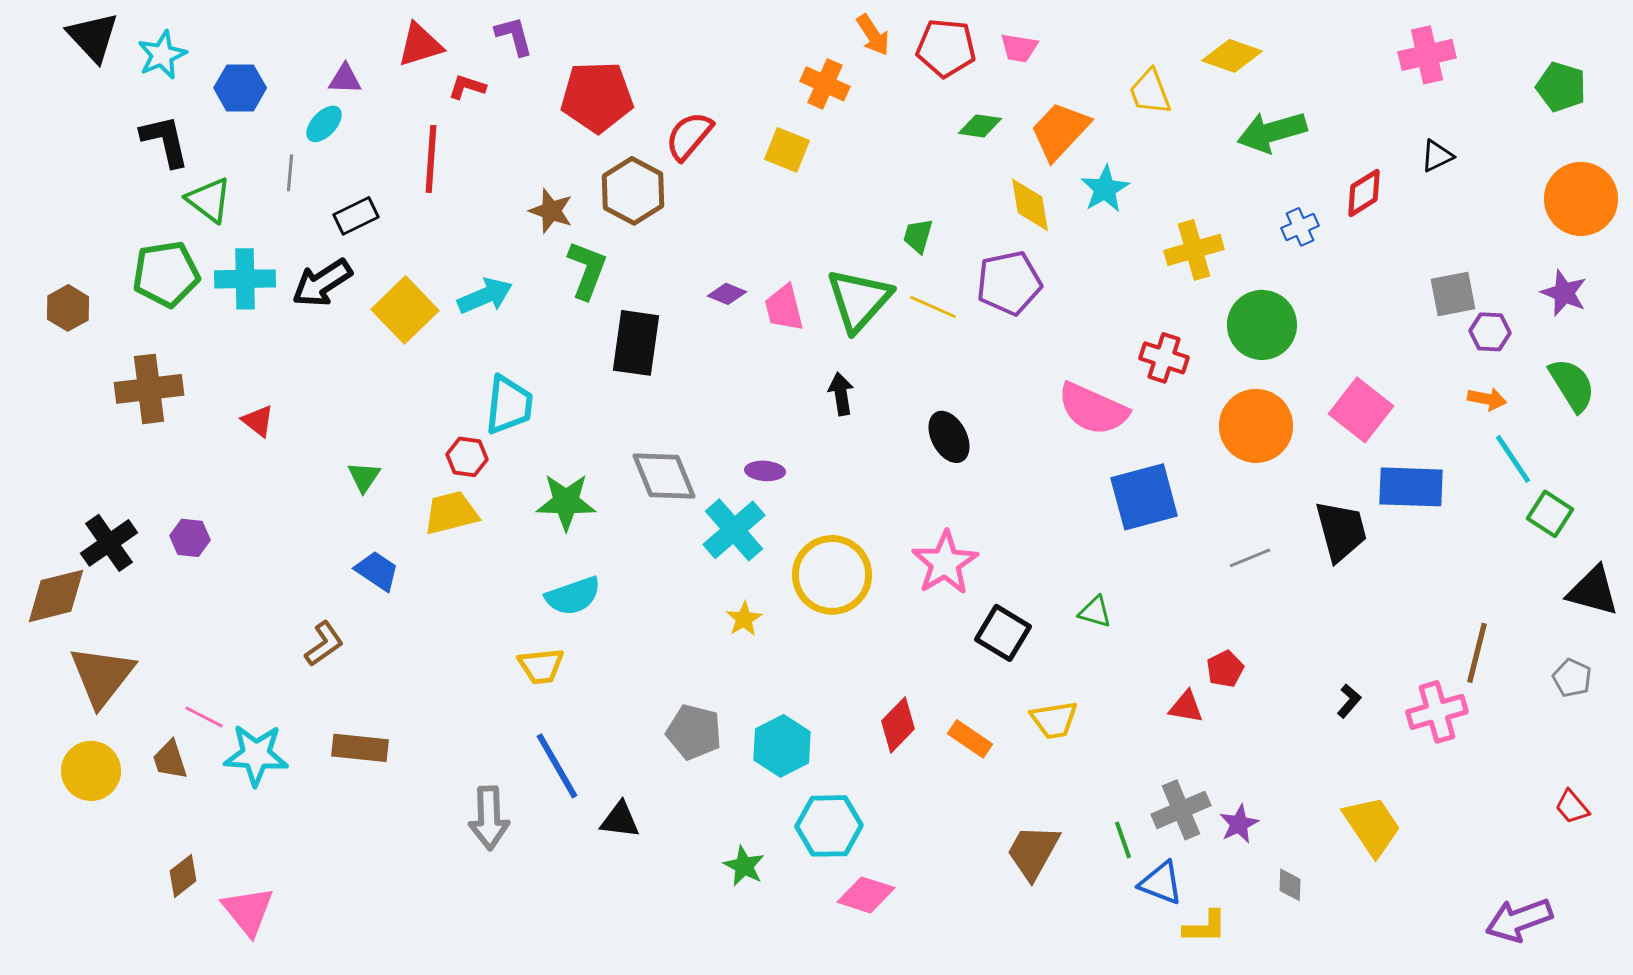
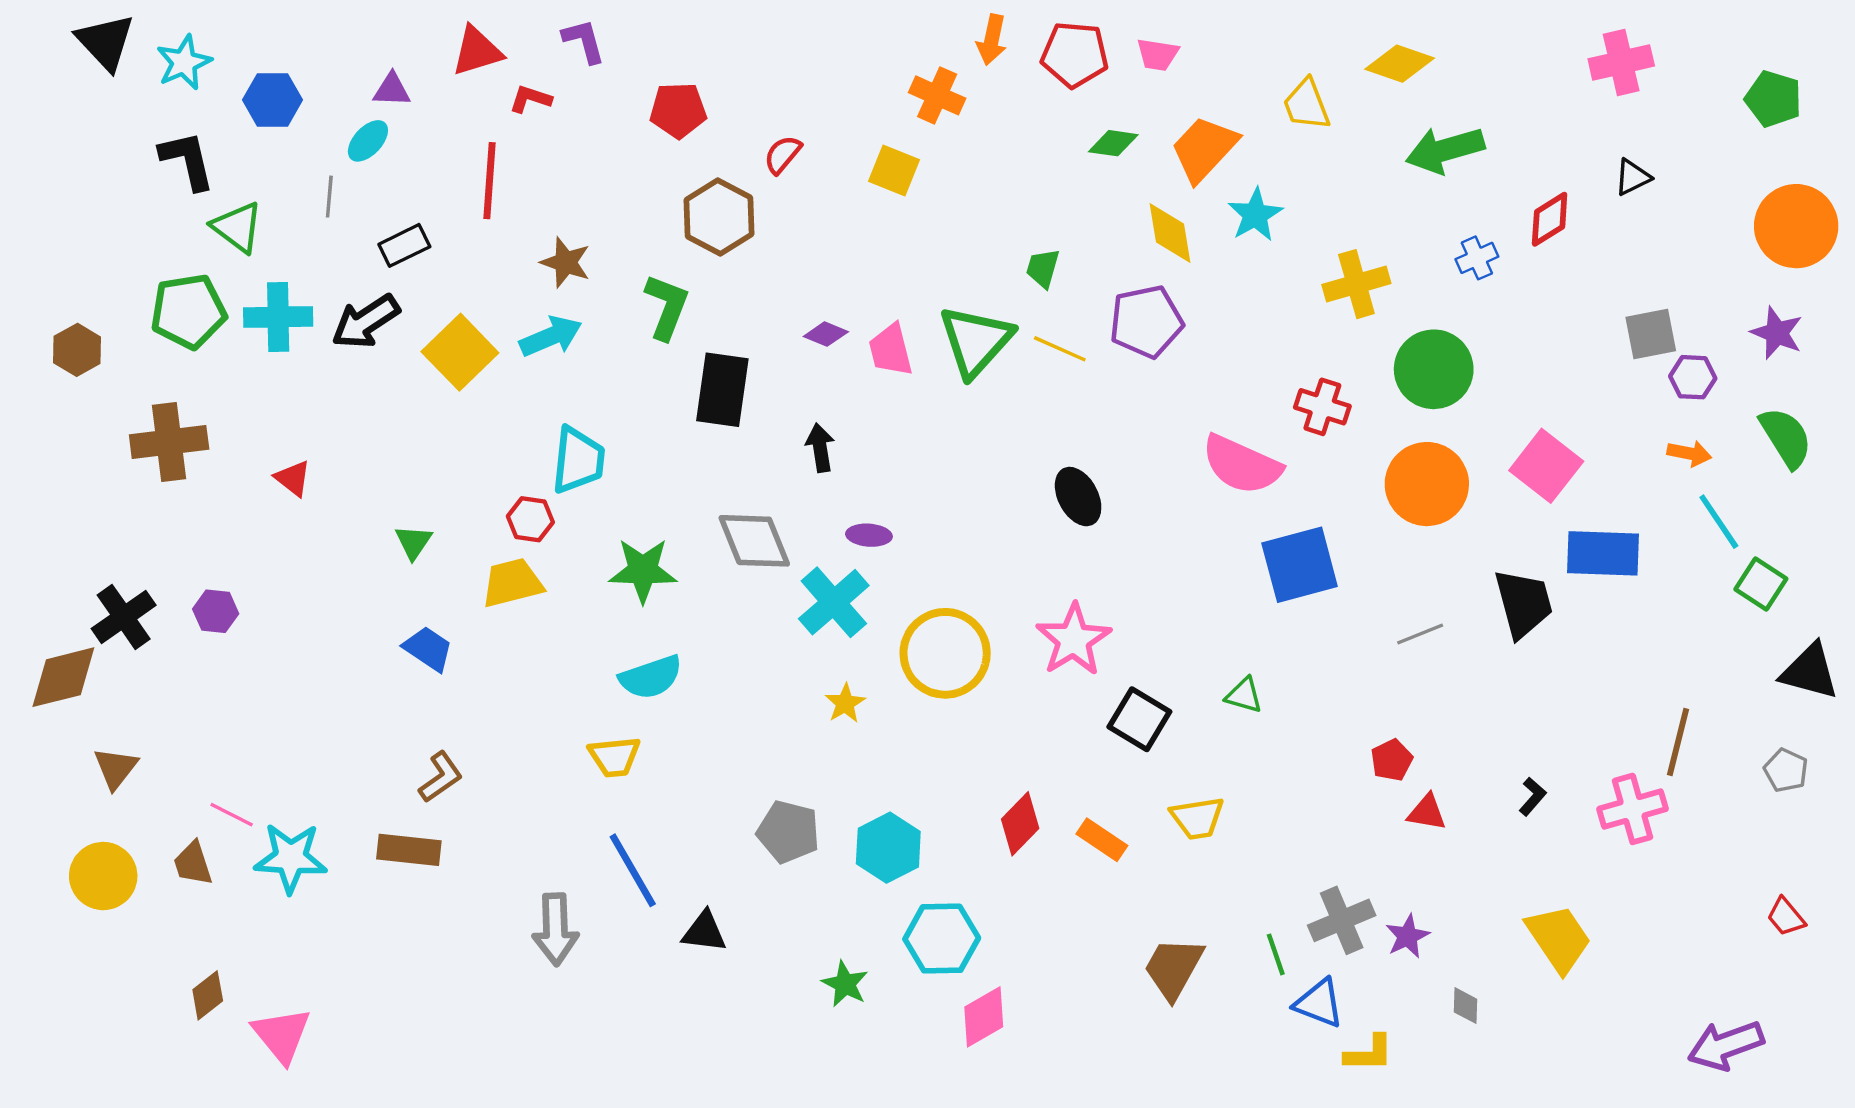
orange arrow: (873, 35) -> (992, 40), turned 45
red pentagon: (597, 97) -> (678, 110), size x0.7
red semicircle: (689, 136) -> (783, 155), size x0.7
brown star: (551, 211) -> (566, 262), moved
black arrow: (841, 394) -> (820, 448), moved
brown L-shape: (324, 644) -> (441, 777), moved
brown triangle: (102, 676) -> (116, 768), size x0.6
red triangle: (1186, 707) -> (1427, 812), moved
pink diamond: (866, 895) -> (984, 1017), turned -48

